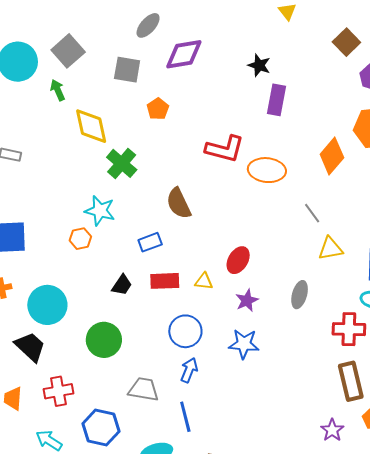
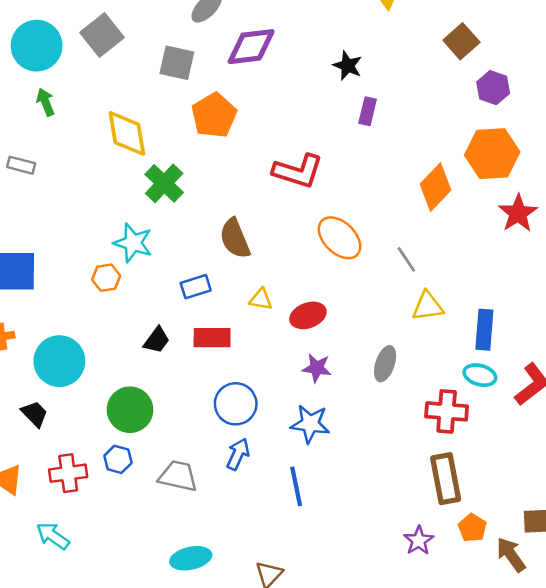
green arrow: (58, 90) -> (45, 102), moved
purple rectangle: (276, 100) -> (368, 111), size x0.7
orange pentagon: (158, 109) -> (214, 115), size x1.6
orange ellipse: (267, 170) -> (340, 238), moved, turned 36
red ellipse: (238, 260) -> (308, 315), turned 36
yellow triangle: (204, 281) -> (261, 299), moved
purple star: (247, 300) -> (317, 368), turned 30
black trapezoid: (30, 347) -> (35, 414), size x0.7
blue line: (185, 417) -> (296, 486), moved
blue hexagon: (101, 427) -> (118, 459), moved, size x0.6

